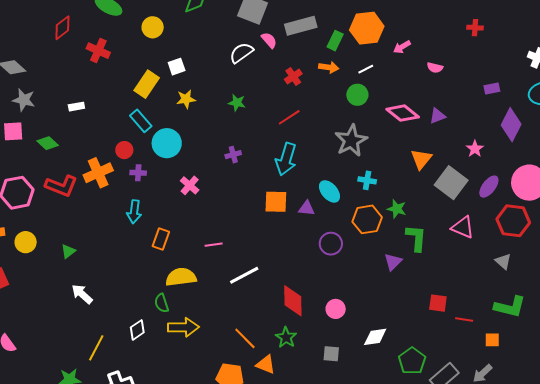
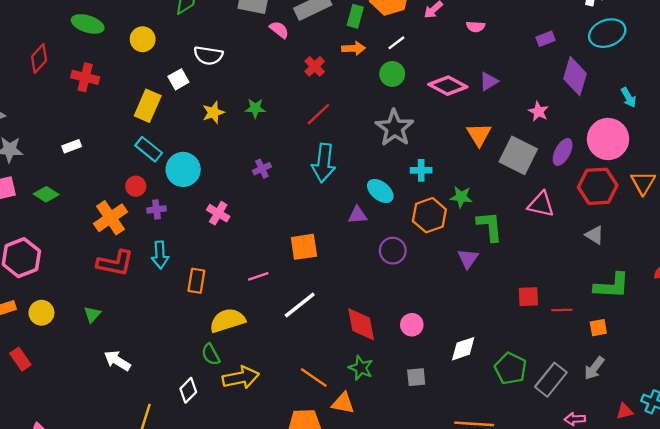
white semicircle: (241, 53) -> (208, 55), moved, turned -125
yellow star: (186, 99) -> (213, 112), moved
red L-shape: (61, 186) -> (115, 263), moved
orange square: (276, 202) -> (304, 247), moved

